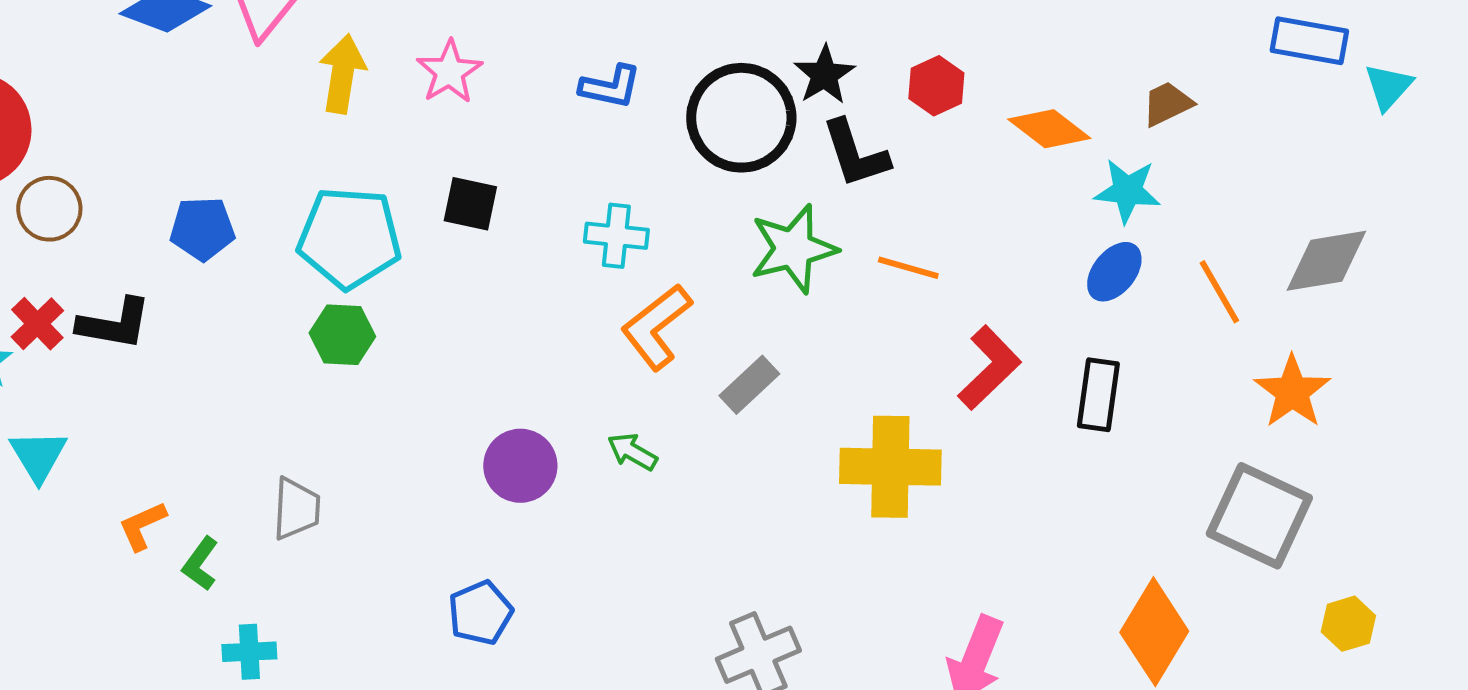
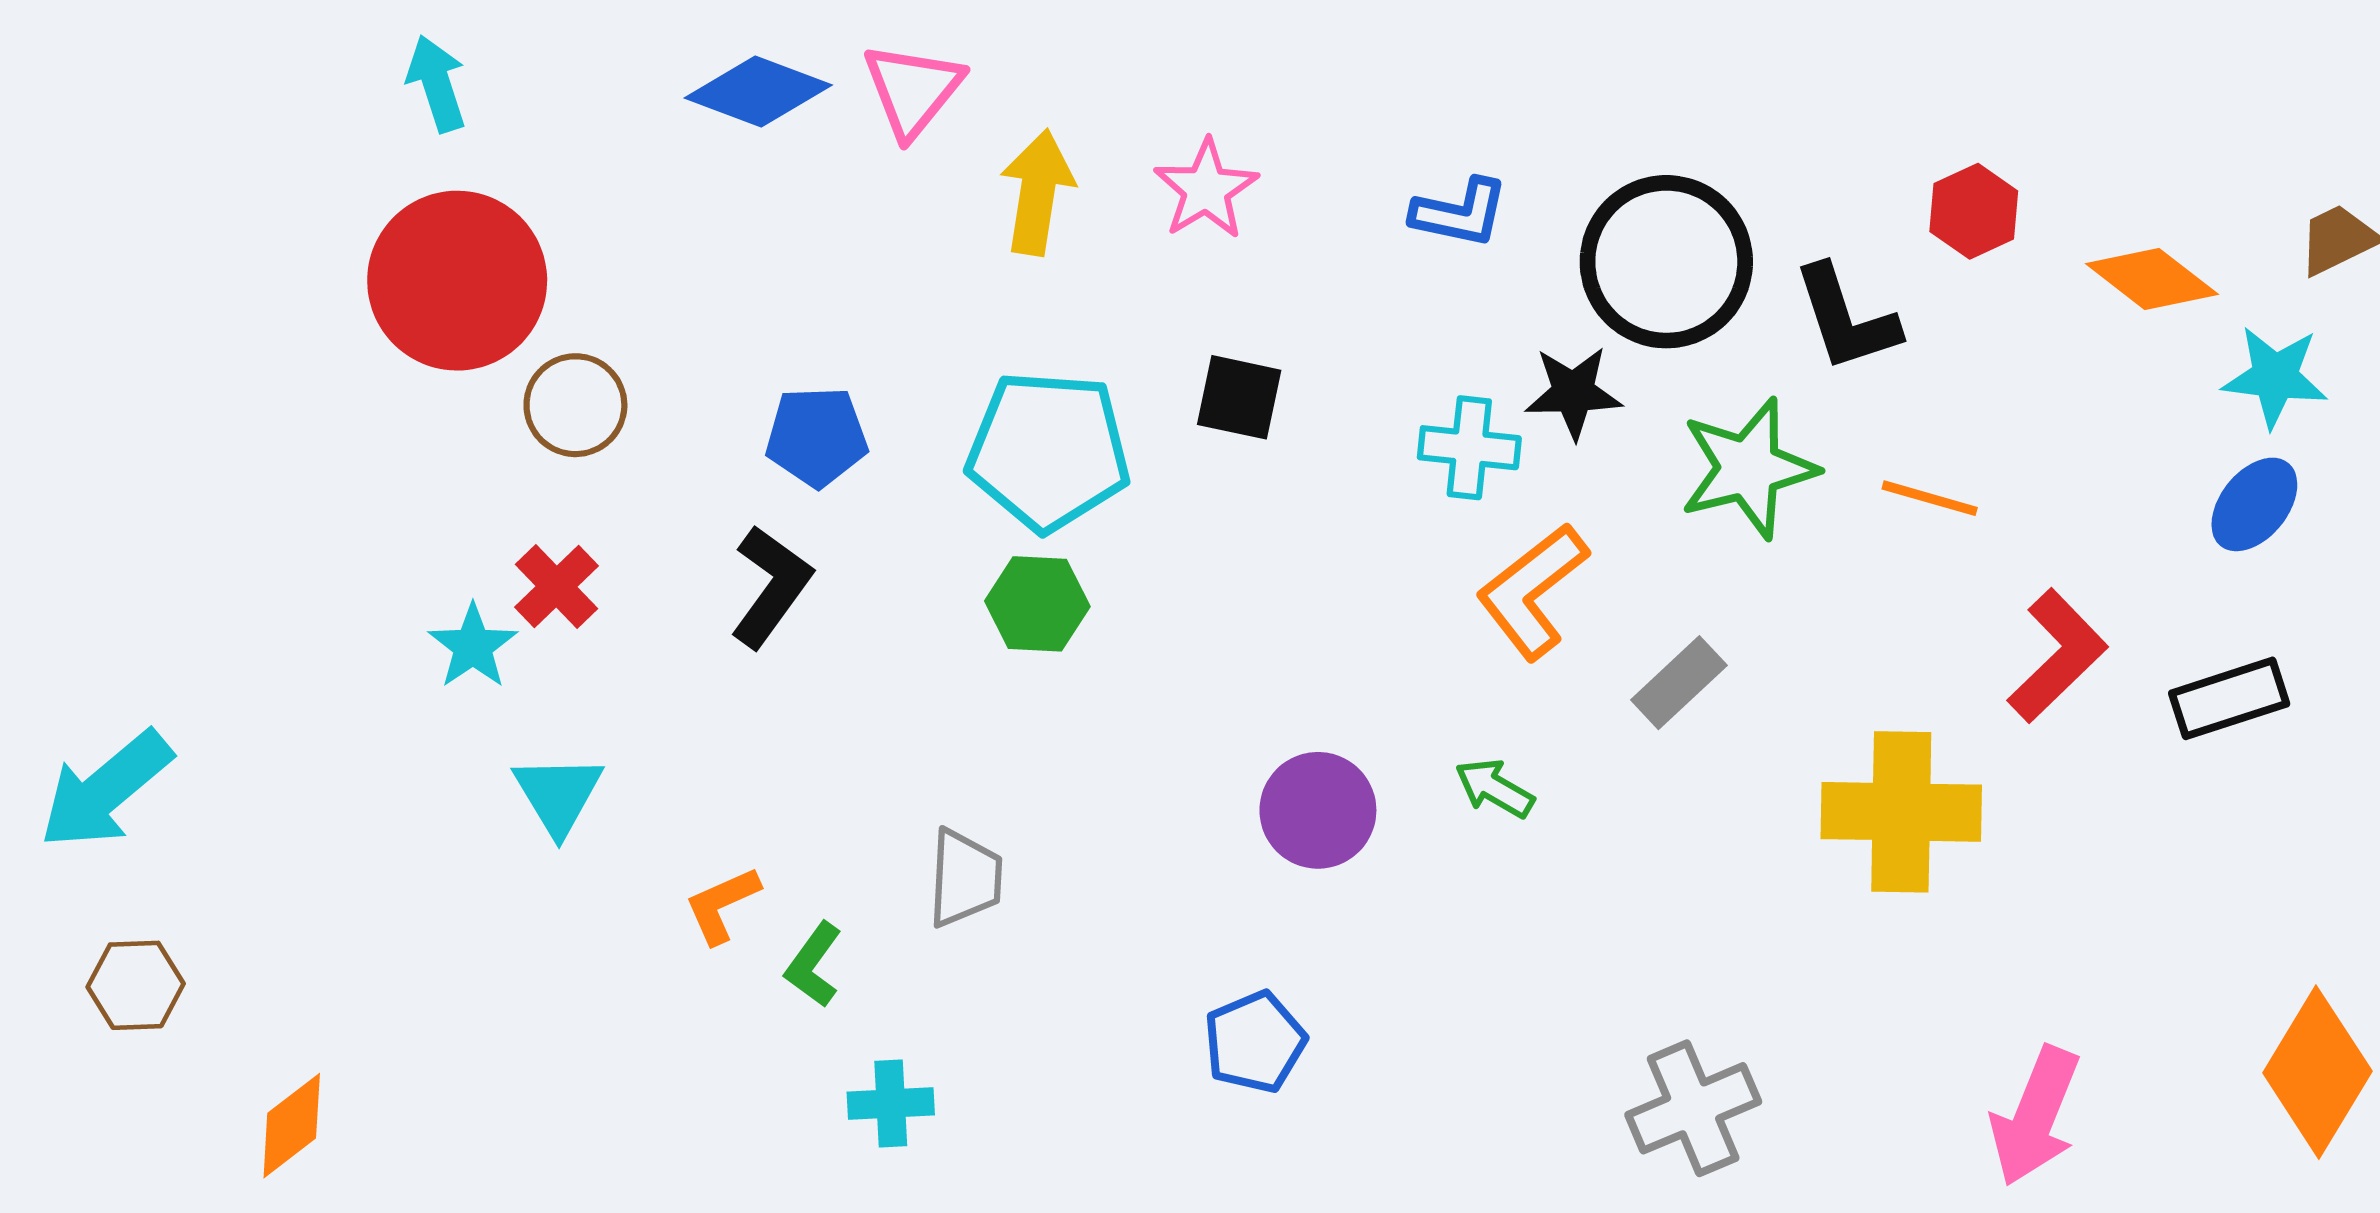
black star: (824, 75) -> (1573, 393), moved, turned 30
black L-shape: (114, 324) -> (771, 586), moved, turned -64
black rectangle: (1098, 395) -> (2229, 698), turned 64

